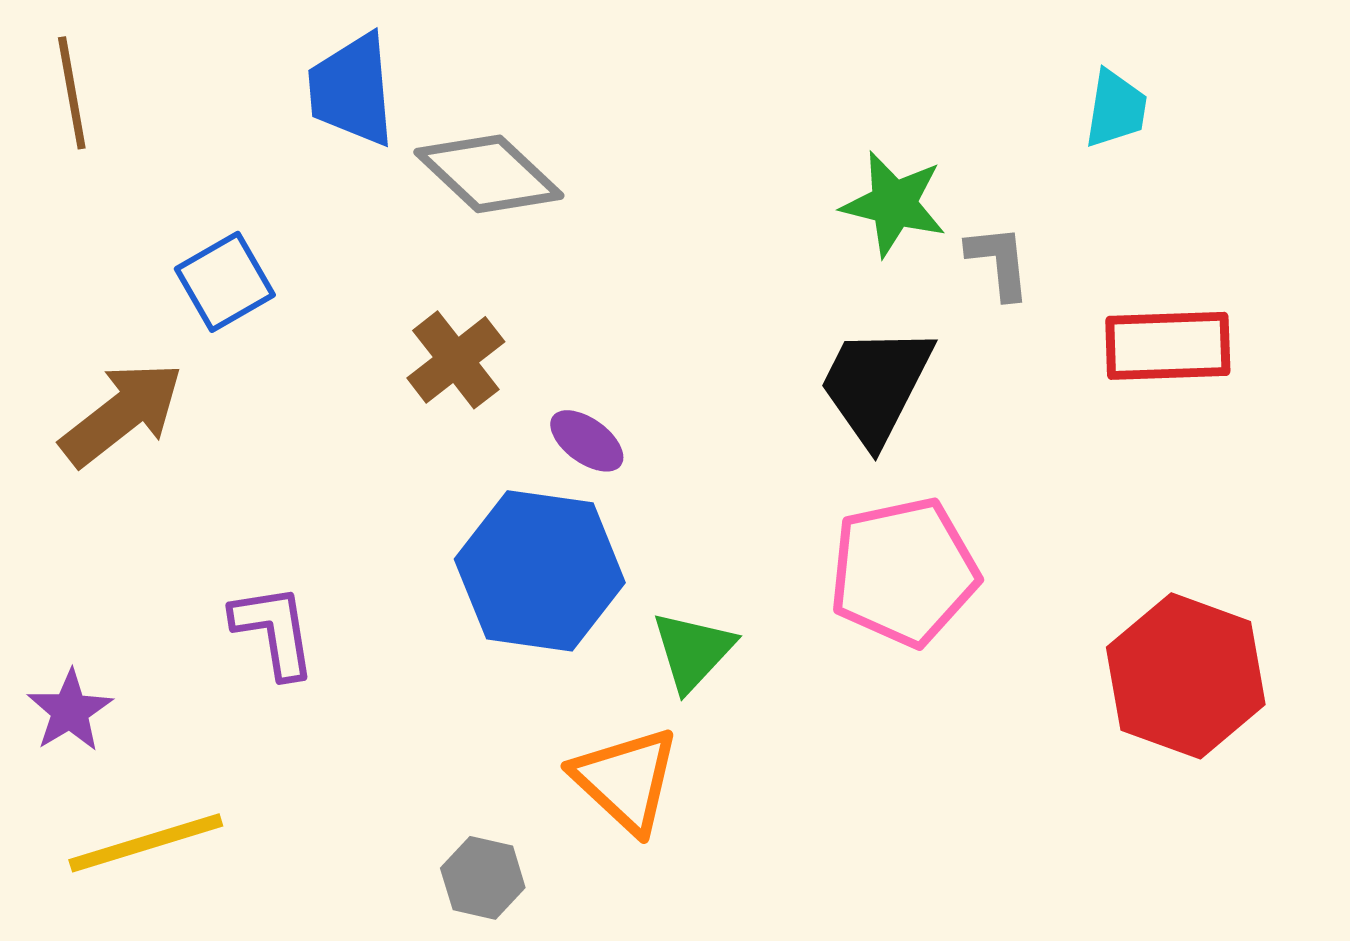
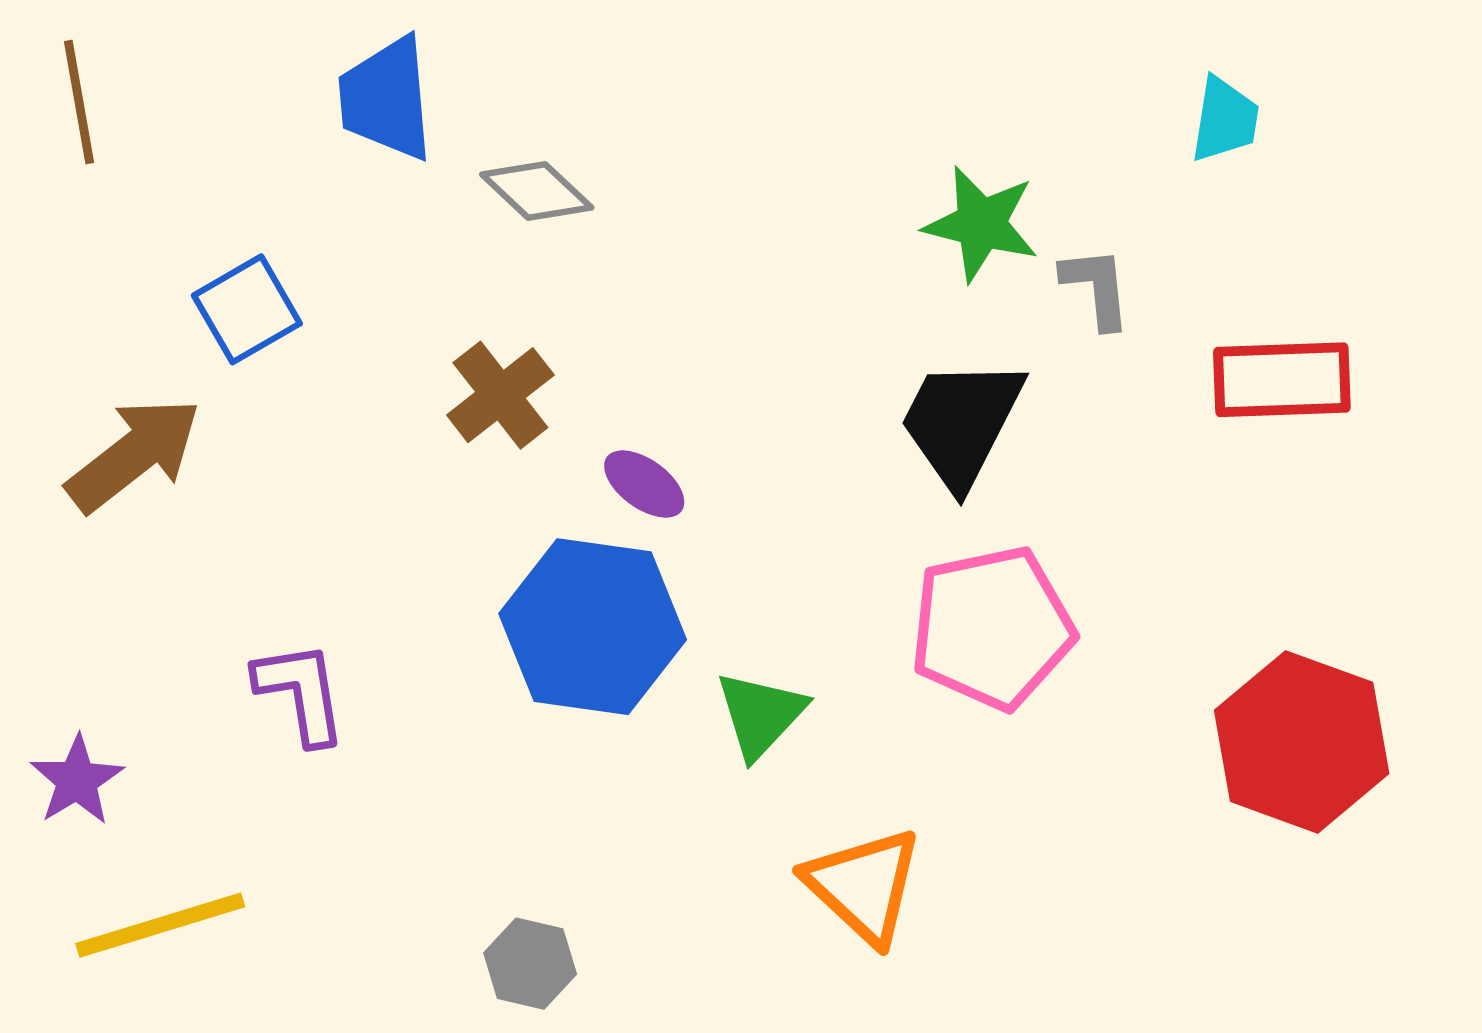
gray diamond: (489, 174) -> (537, 191), size x0.7
orange triangle: (626, 780) -> (864, 886), moved

